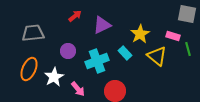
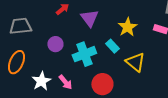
purple triangle: (102, 25) -> (89, 18), turned -42
yellow triangle: (157, 56) -> (135, 62), moved
white star: (54, 77) -> (41, 81), moved

